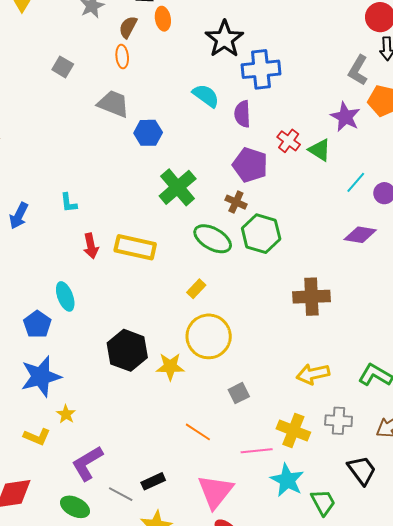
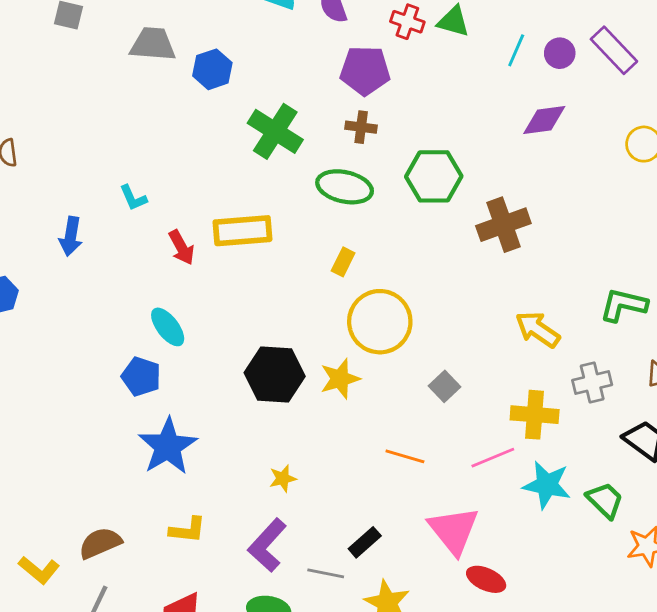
green hexagon: (261, 234) -> (434, 176), moved
yellow arrow: (313, 374) -> (538, 329), turned 64
yellow star: (66, 414) -> (283, 478), moved, turned -30

